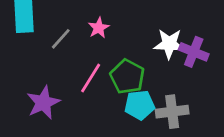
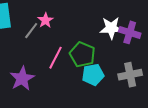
pink star: (99, 28) -> (45, 20), moved
gray cross: (172, 112) -> (130, 75), moved

